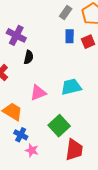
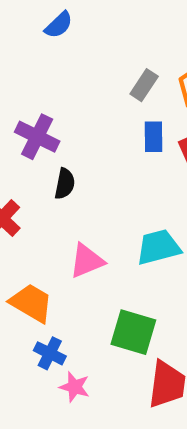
green square: (59, 126) -> (133, 332), turned -30

